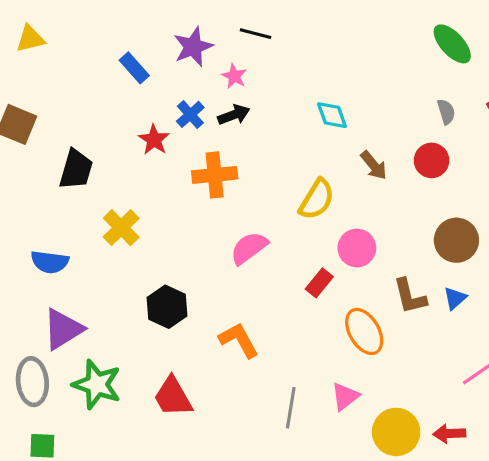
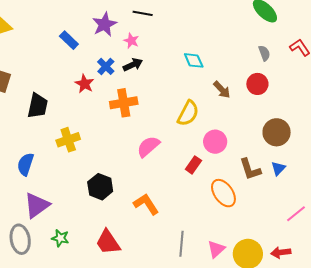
yellow cross: (121, 228) -> (68, 140), turned 30
blue semicircle: (50, 262) -> (25, 164), turned 105
green star: (97, 384) -> (60, 238), size x0.6
pink triangle: (345, 396) -> (216, 249), moved

